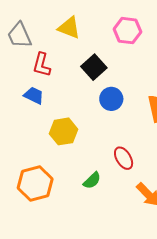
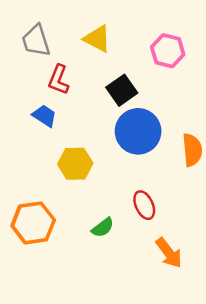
blue circle: (111, 99) -> (138, 131), size x1.6

